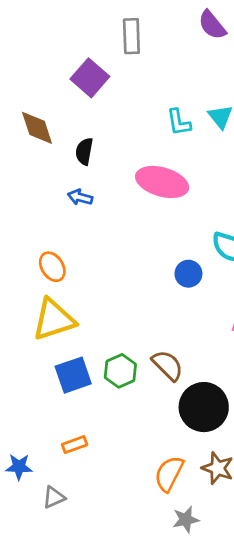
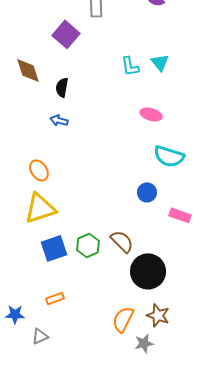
pink ellipse: (162, 182) -> (151, 114), moved, size x0.6
blue circle: (188, 274) -> (147, 192), moved
gray star: (186, 520) -> (144, 343), moved

